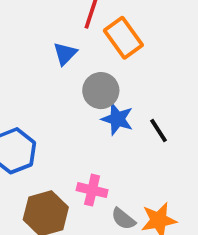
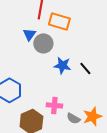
orange rectangle: (123, 38) -> (59, 21), turned -30
gray circle: (101, 91) -> (43, 43), moved

